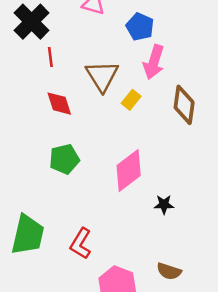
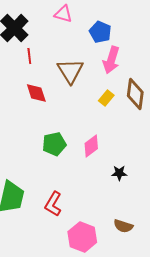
yellow rectangle: (131, 100) -> (106, 98), moved
green pentagon: (64, 159) -> (54, 144), moved
pink diamond: (129, 170) -> (91, 146), size x0.7

